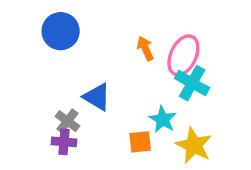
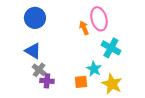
pink ellipse: (183, 55) -> (99, 19), moved, turned -40
blue triangle: (97, 97) -> (33, 51), moved
purple cross: (64, 142) -> (47, 81), moved

